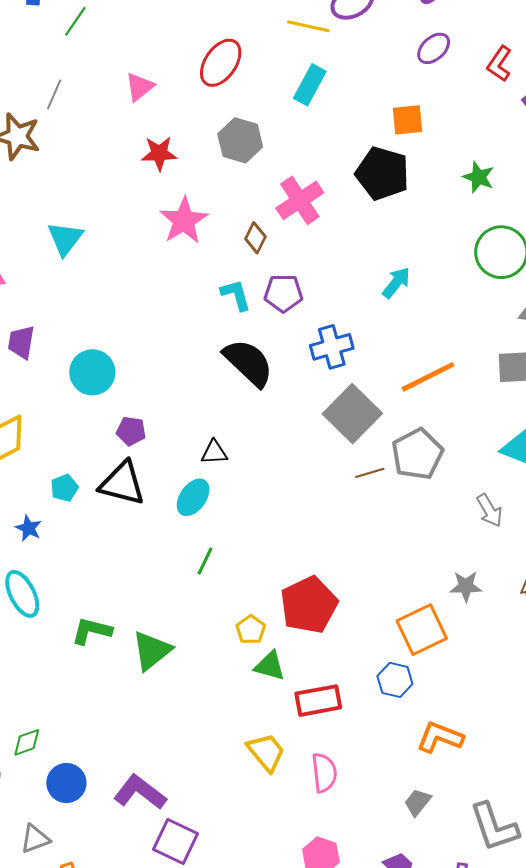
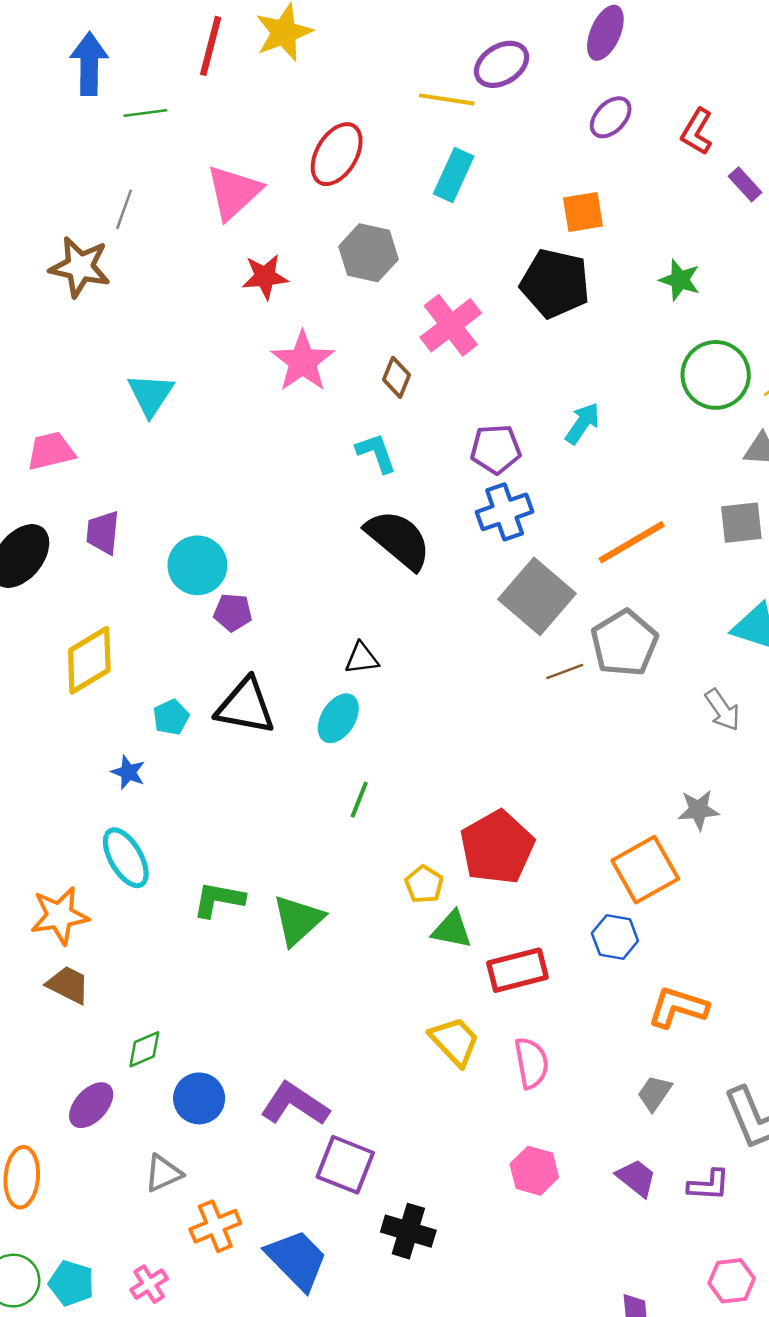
green line: (75, 21) -> (145, 113), turned 52
pink triangle: (140, 87) -> (234, 192), size x1.5
purple pentagon: (283, 293) -> (496, 449), moved
purple pentagon: (131, 431) -> (233, 612), moved

